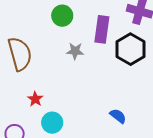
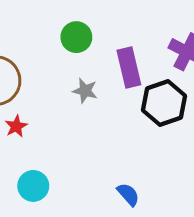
purple rectangle: (102, 29) -> (129, 67), turned -32
red star: (35, 99) -> (16, 126), moved

